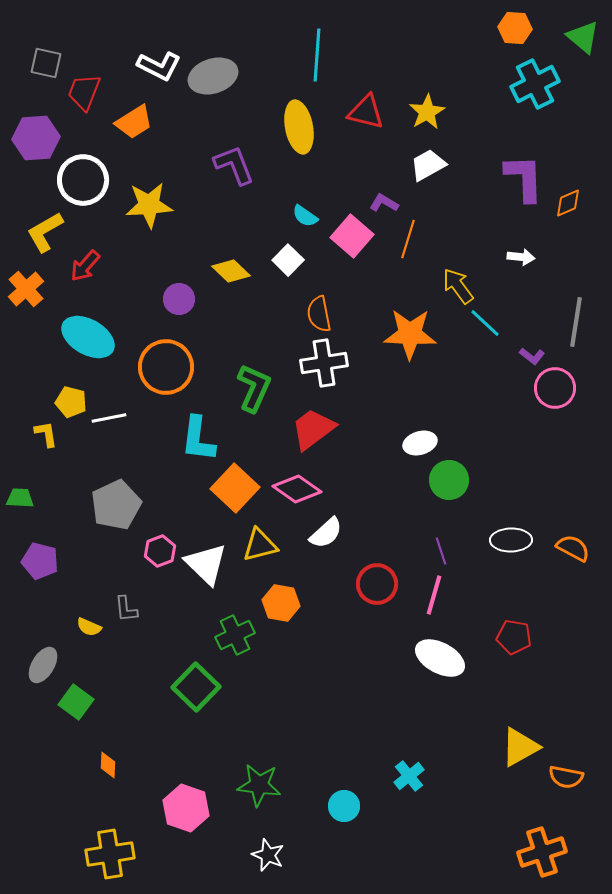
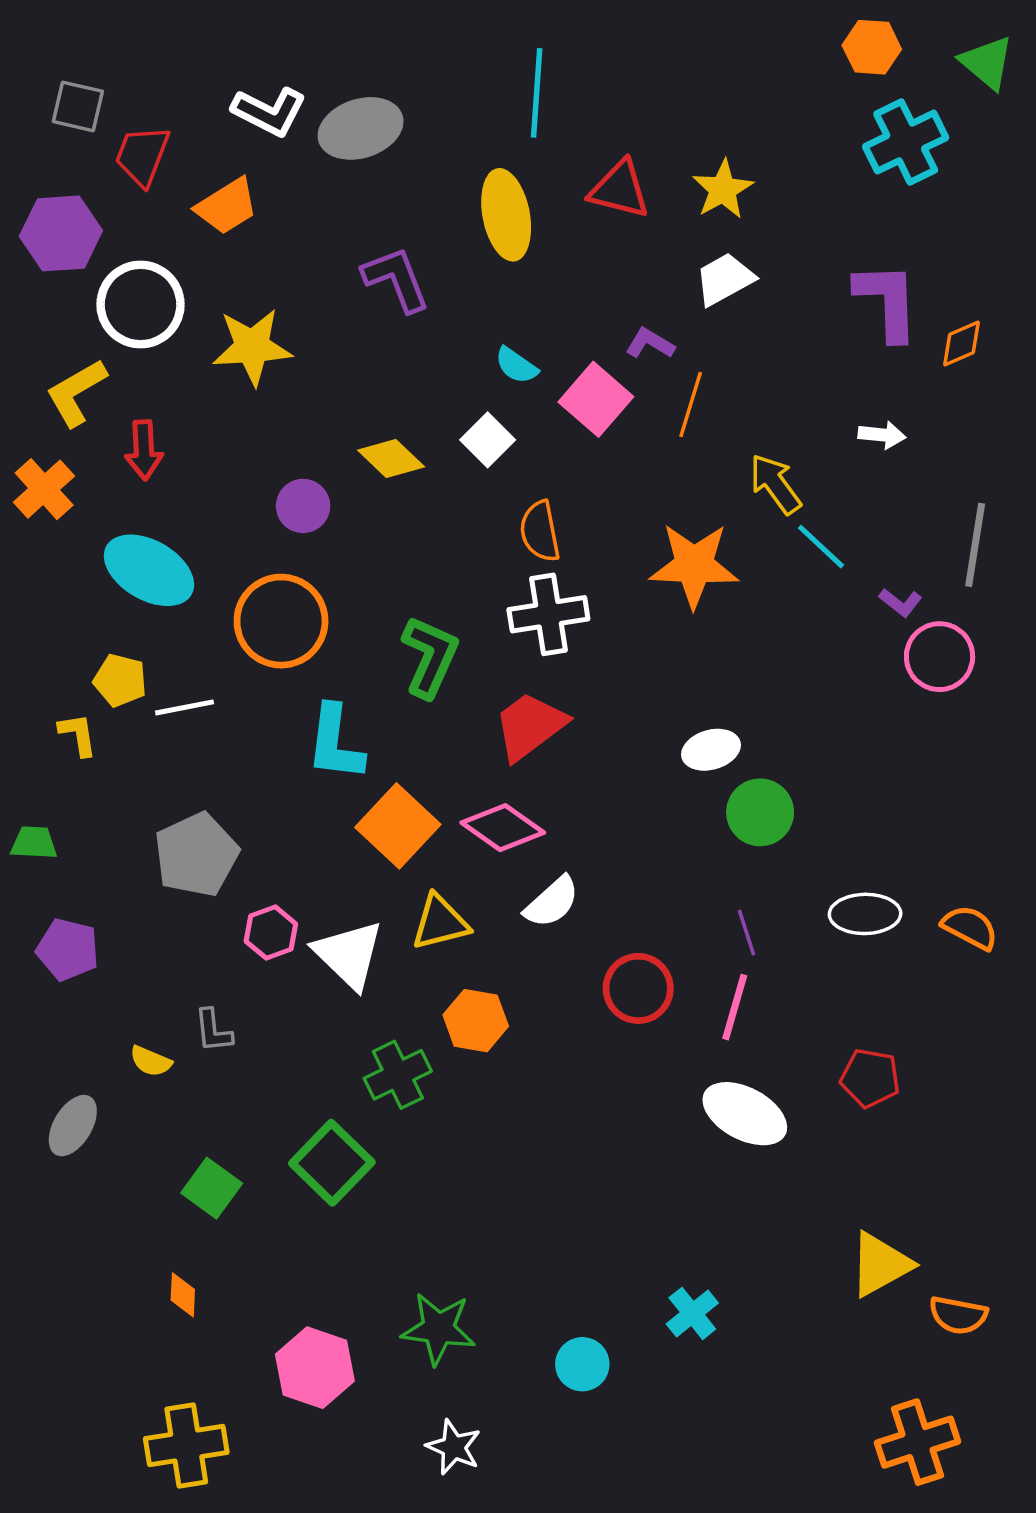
red arrow: (85, 266) -> (144, 450), turned -44
green square: (76, 702) -> (212, 1188), moved

